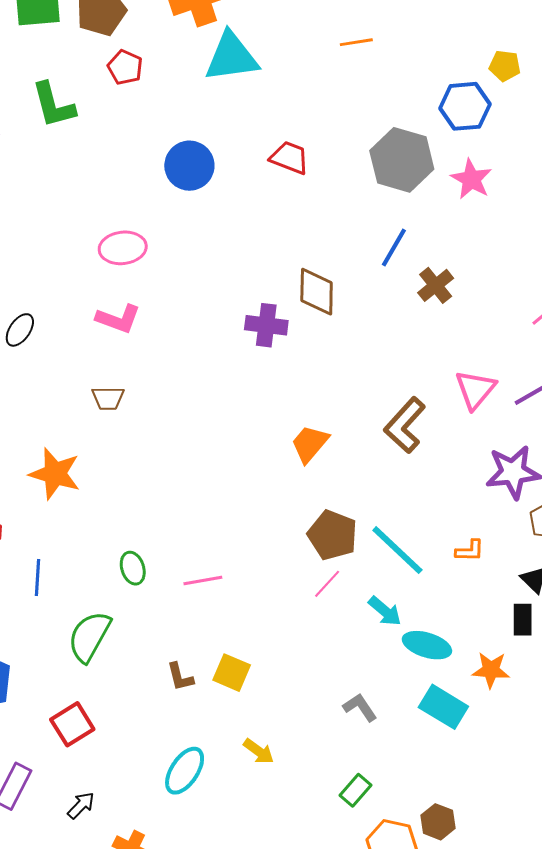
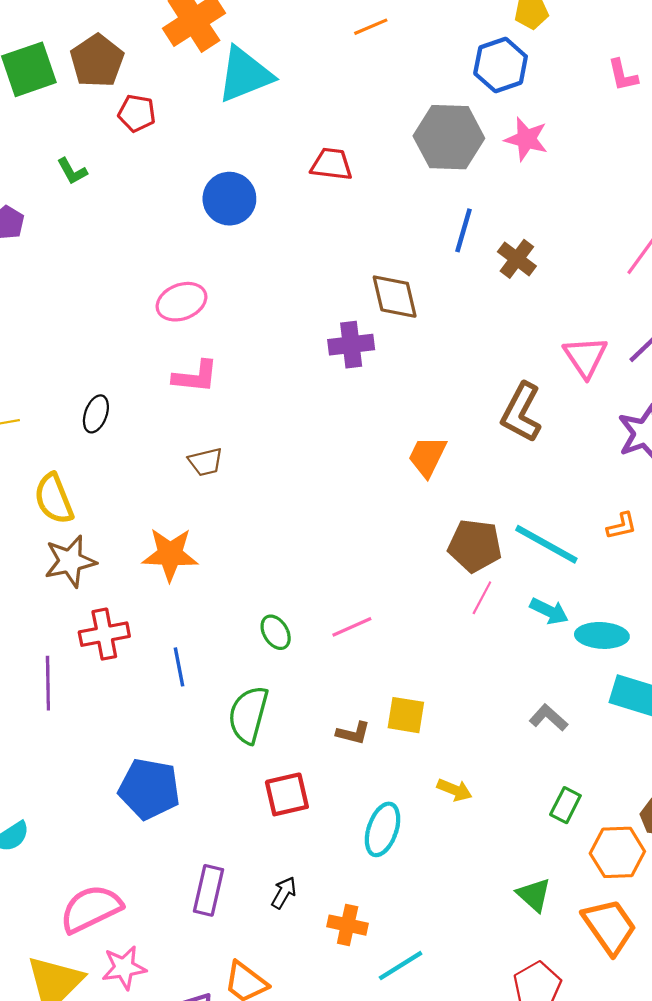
green L-shape: (53, 105) -> (72, 171), size x0.6
brown L-shape: (180, 677) -> (353, 733), turned -48
red square: (72, 724) -> (287, 794), moved, turned 33

